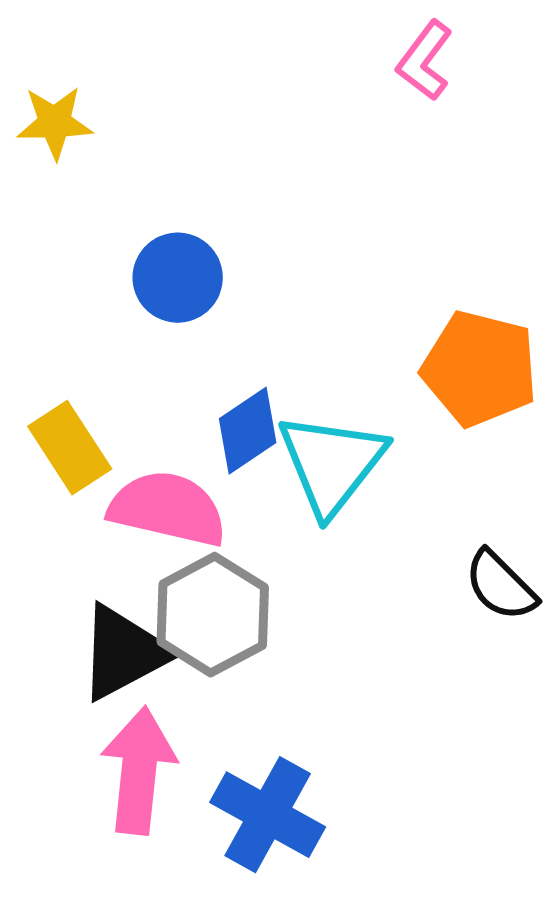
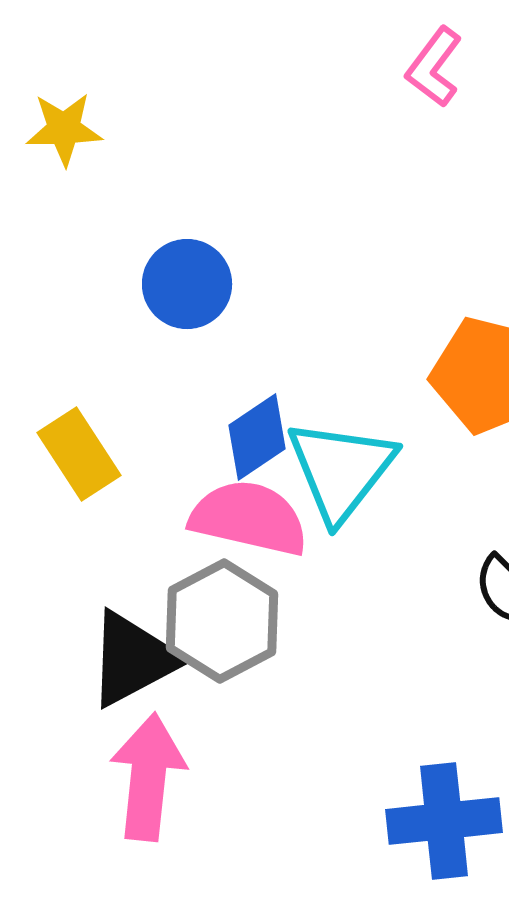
pink semicircle: (168, 509) -> (249, 518), moved
blue cross: (268, 815) -> (444, 821), moved, turned -35

